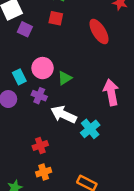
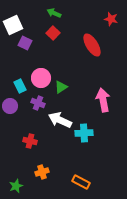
red square: (56, 18) -> (53, 33), turned 32
cyan cross: (90, 129) -> (84, 133), turned 36
red cross: (40, 145) -> (30, 141), moved, turned 32

